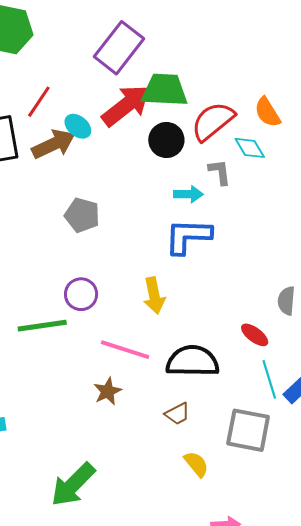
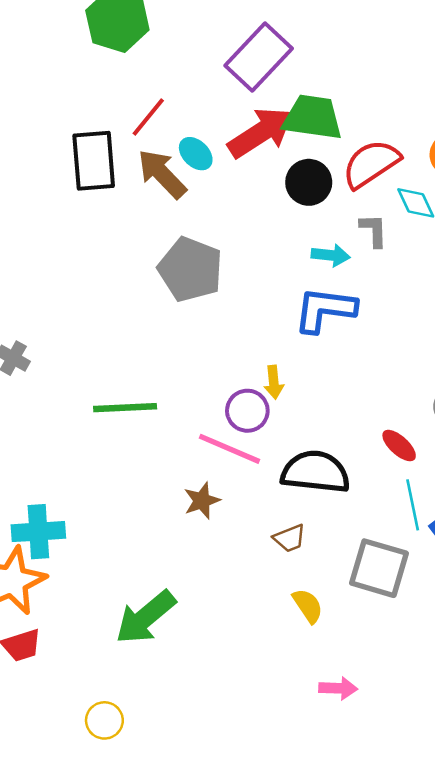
brown arrow: (53, 144) -> (162, 174), turned -114
gray pentagon: (82, 215) -> (190, 269), size x1.4
purple circle: (81, 294) -> (247, 411), moved
yellow arrow: (154, 296) -> (274, 382), size x0.7

